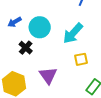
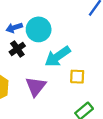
blue arrow: (15, 22) -> (14, 28), moved
cyan arrow: (73, 33) -> (58, 56), moved

